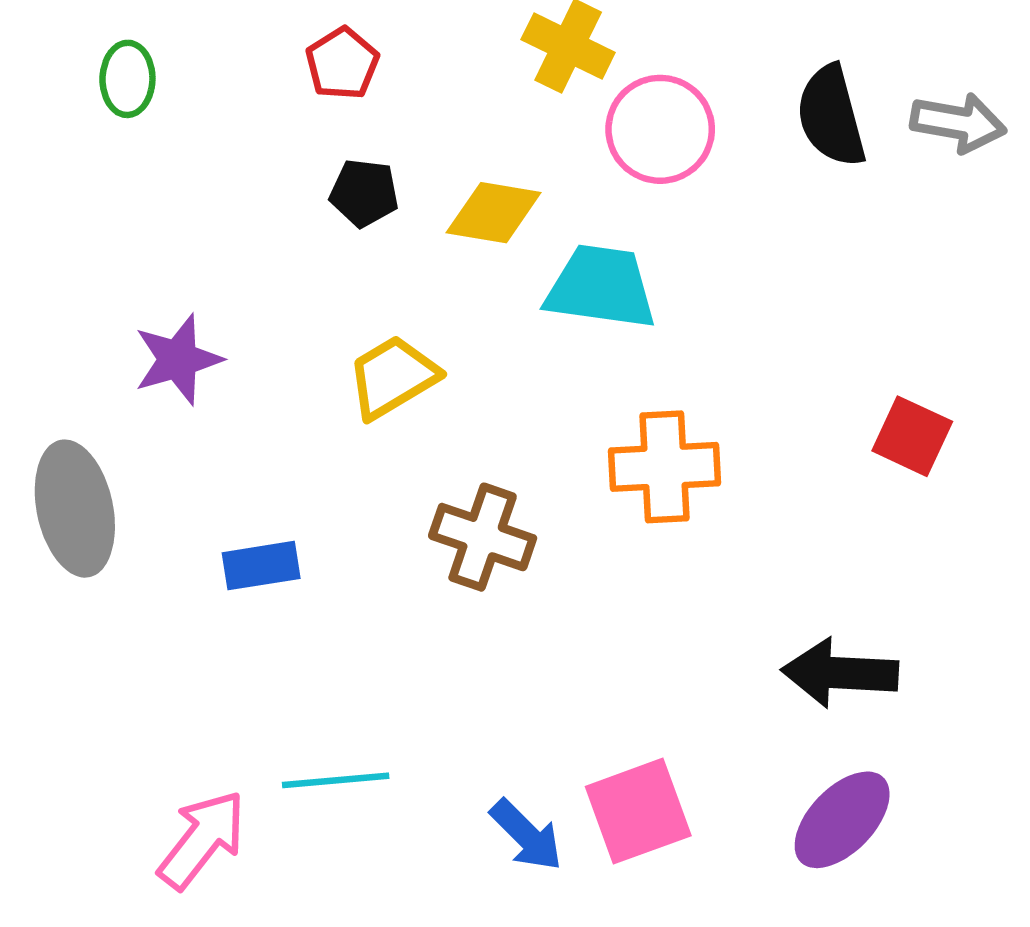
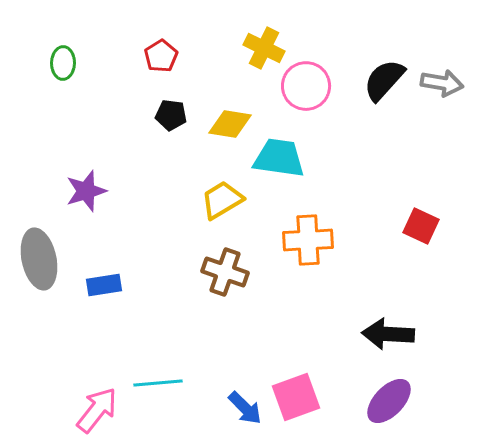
black semicircle: (831, 116) -> (384, 80), turned 57
yellow trapezoid: (393, 377) -> (222, 200), moved
blue rectangle: (261, 566) -> (104, 285), moved

